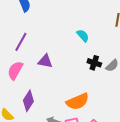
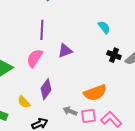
purple line: (21, 42) -> (42, 30), turned -30
purple triangle: (45, 61) -> (65, 51), turned -35

